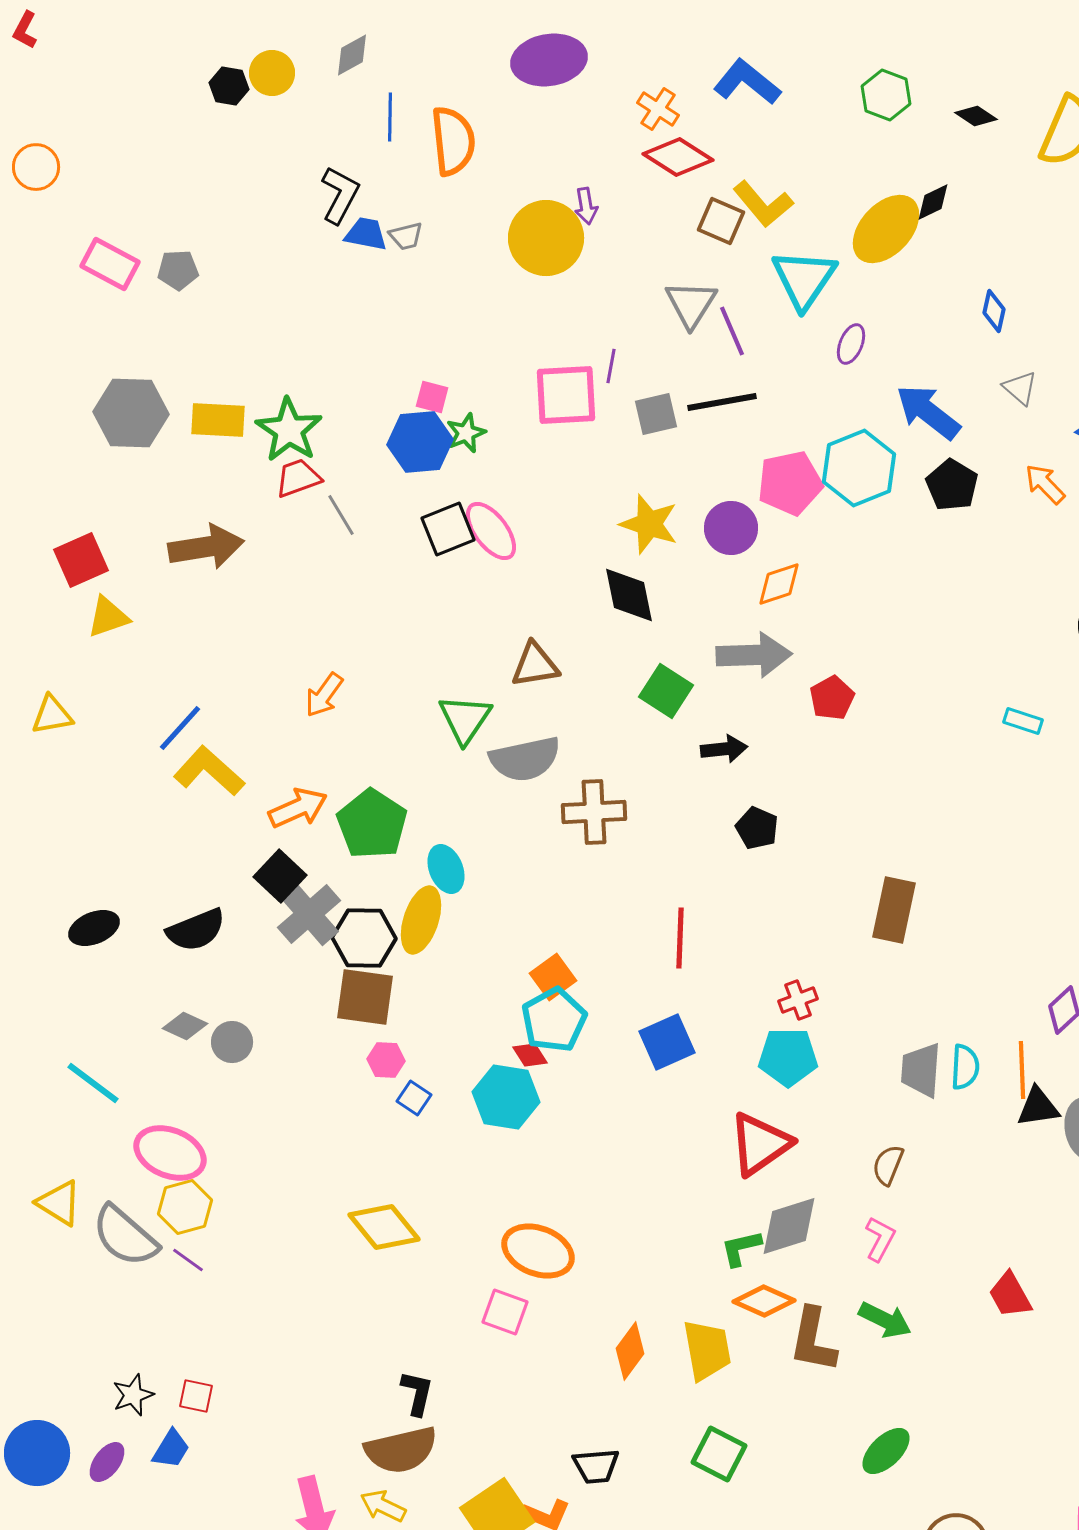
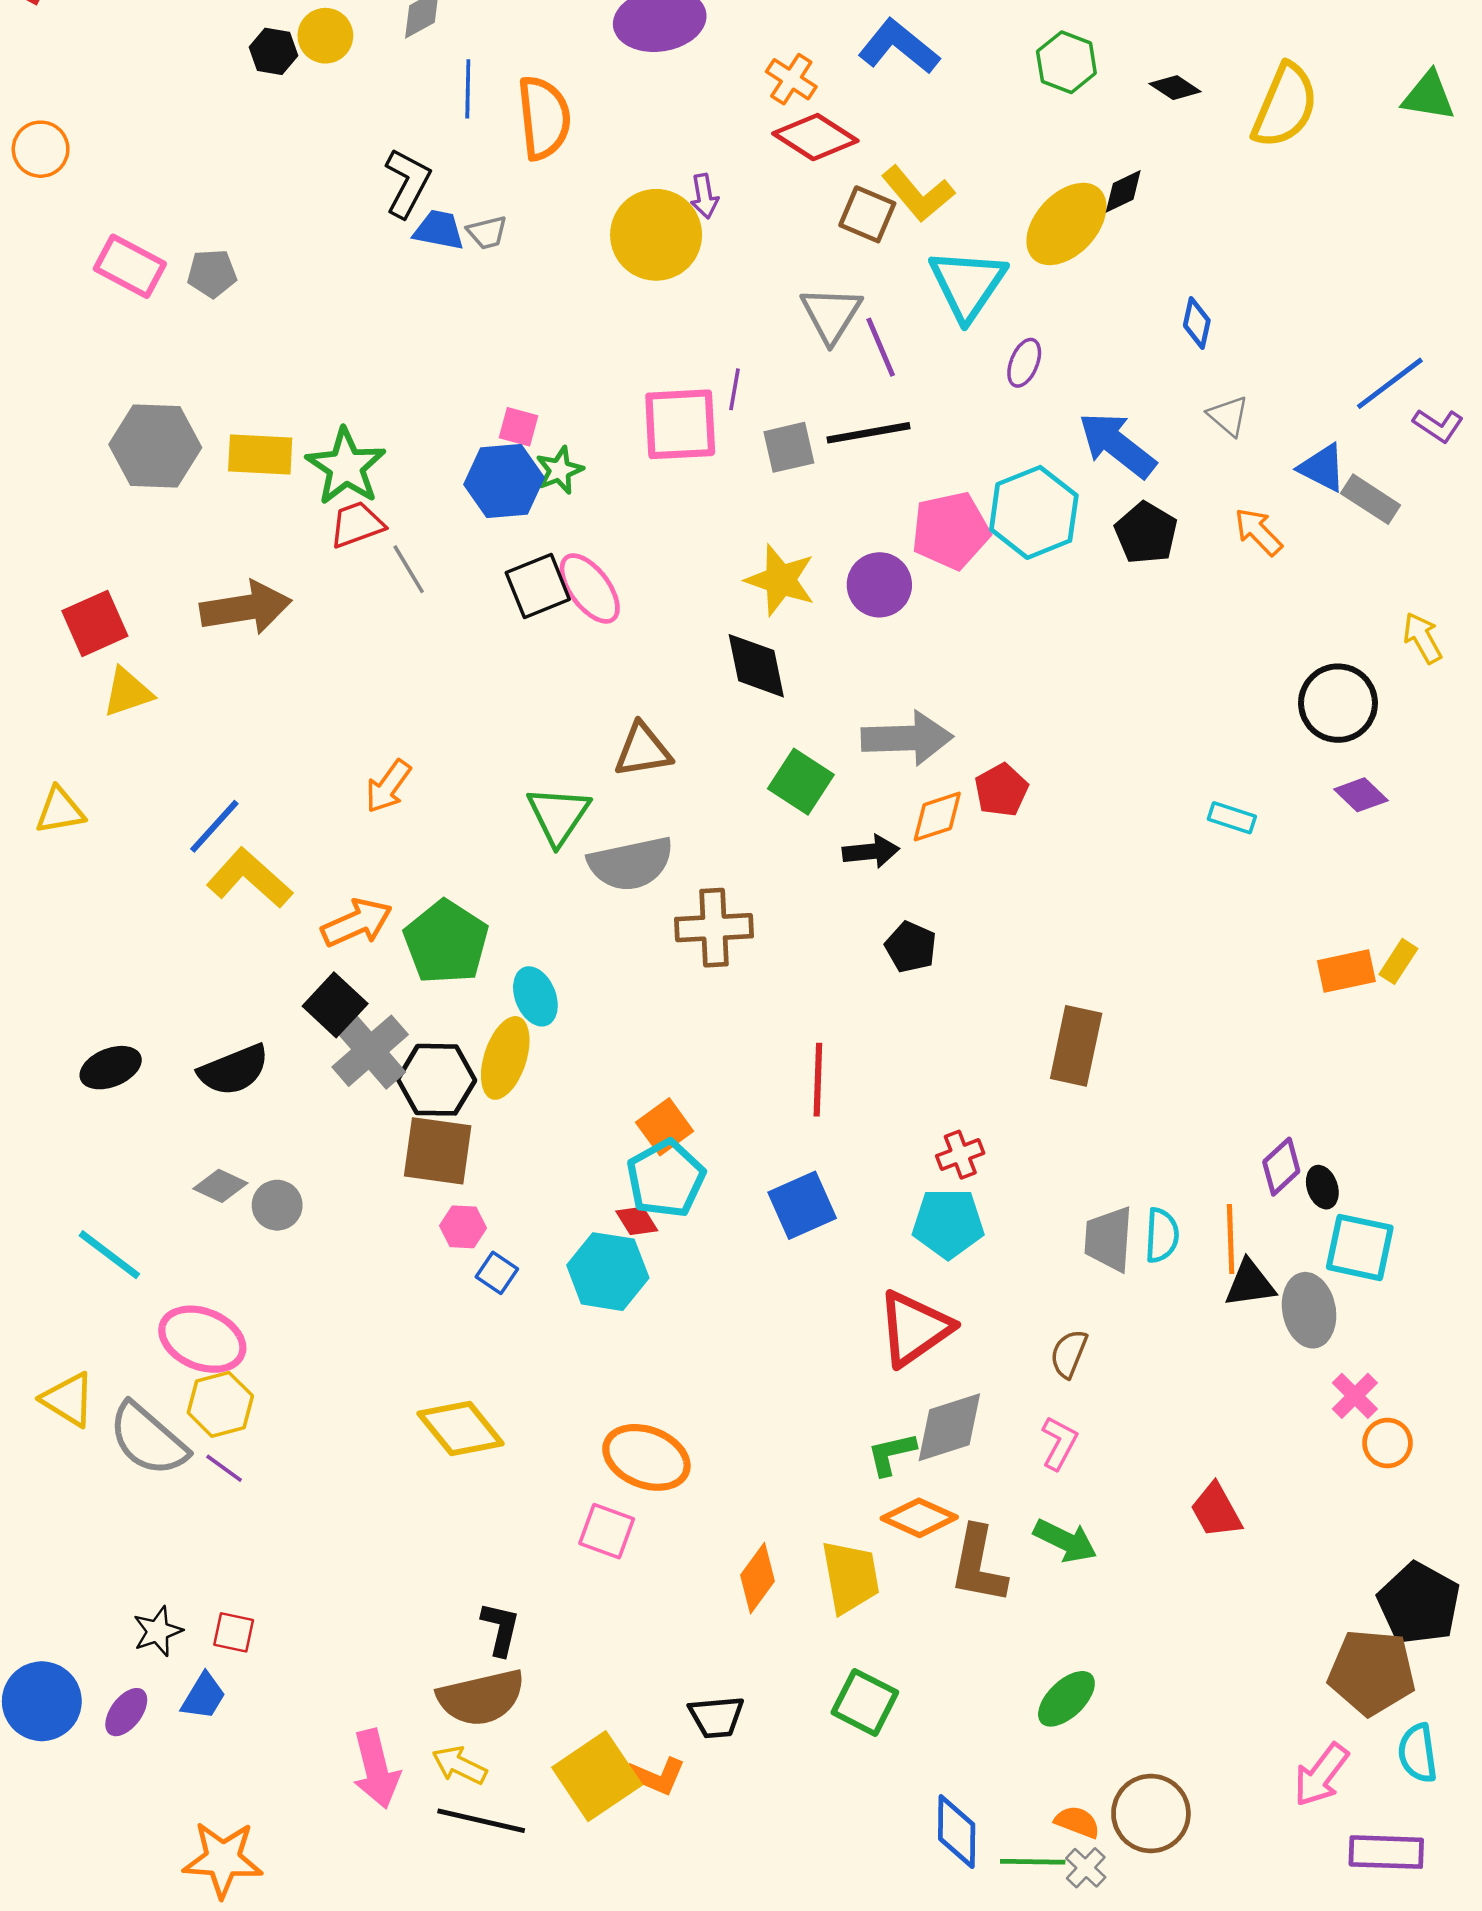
orange diamond: (779, 584) -> (937, 817), moved

